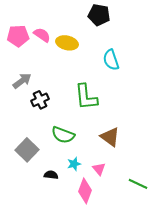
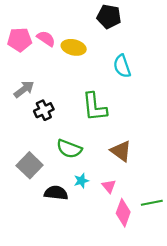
black semicircle: (51, 175) -> (56, 193), size x1.5
green line: (138, 184) -> (152, 203), turned -36
pink diamond: (85, 191) -> (123, 213), moved

